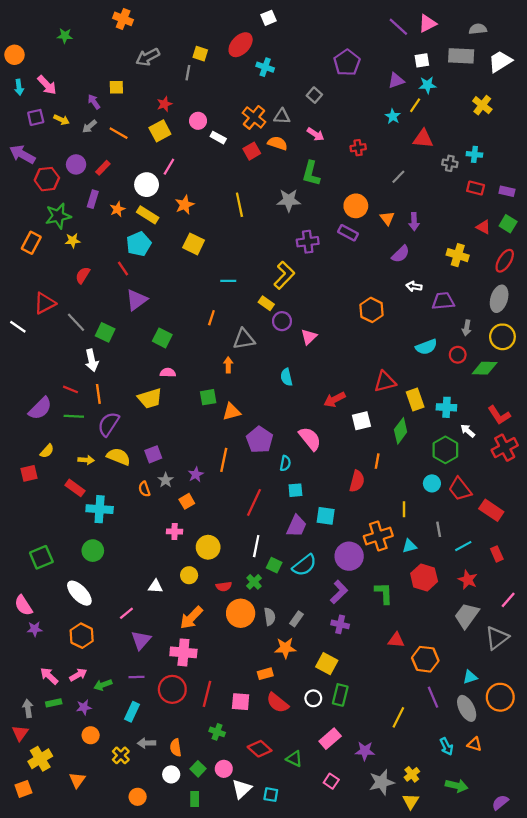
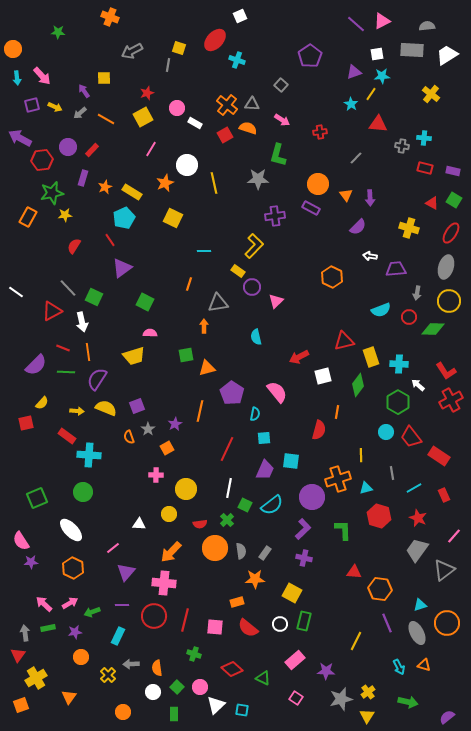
white circle: (147, 185) -> (187, 165), moved
red triangle: (45, 303) -> (52, 311), moved

